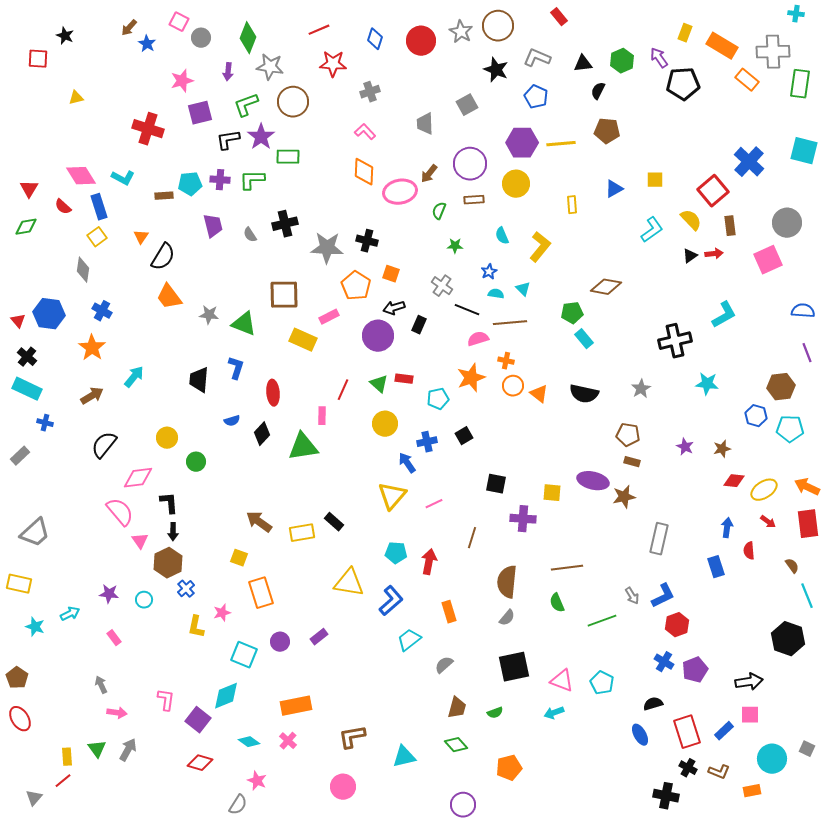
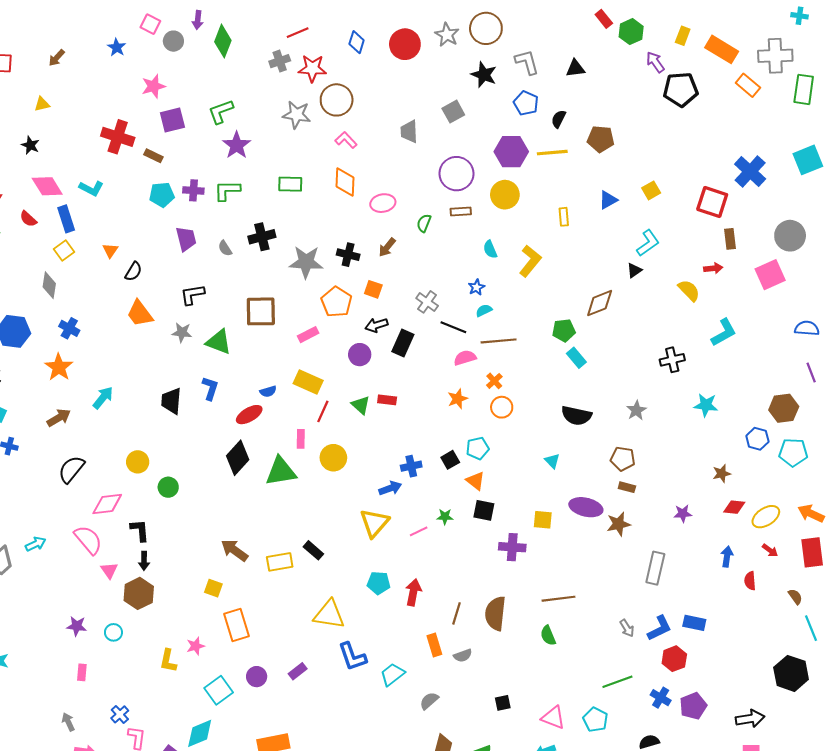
red rectangle: (559, 17) -> (604, 19), moved
brown arrow: (129, 28) -> (57, 58), moved
black star: (65, 36) -> (30, 145), moved
gray L-shape: (537, 58) -> (527, 62), turned 52
green hexagon: (622, 61) -> (631, 32), moved
gray star: (270, 67) -> (297, 115), moved
purple arrow: (228, 72) -> (198, 20), moved
black semicircle: (598, 91) -> (559, 119), moved
gray cross: (370, 92) -> (280, 61), moved
brown circle: (293, 102) -> (337, 100), moved
black L-shape: (228, 140) -> (192, 295), moved
cyan square: (804, 151) -> (808, 160), turned -36
green rectangle: (288, 157) -> (290, 184), moved
brown arrow: (429, 174) -> (387, 247), moved
yellow square: (655, 180) -> (651, 190), turned -30
red square: (713, 191) -> (712, 202), turned -32
pink ellipse: (400, 192) -> (383, 203), size x0.7
brown rectangle: (164, 196) -> (153, 156), moved, turned 30
yellow semicircle: (691, 220) -> (689, 290), moved
green star: (455, 246) -> (445, 517), moved
black triangle: (690, 256) -> (634, 270), moved
black semicircle: (163, 257) -> (133, 271), size x0.7
brown diamond: (606, 287) -> (600, 303), turned -32
cyan triangle: (523, 289) -> (552, 461), moved
cyan semicircle: (496, 294) -> (484, 310), turned -35
black rectangle: (419, 325) -> (403, 343), size x1.4
purple circle: (378, 336) -> (360, 355), size x0.7
yellow rectangle: (303, 340) -> (308, 382), moved
black cross: (675, 341) -> (672, 360), size x0.7
orange cross: (506, 361) -> (494, 381), turned 35
orange star: (471, 378) -> (458, 399), size x0.7
red ellipse: (273, 393) -> (249, 415), turned 65
orange triangle: (539, 394) -> (475, 481), moved
cyan pentagon: (438, 399) -> (478, 448), moved
blue semicircle: (232, 421) -> (268, 391), moved
yellow circle: (385, 424) -> (333, 458), moved
black diamond: (262, 434) -> (238, 458), size x1.4
purple star: (685, 447) -> (683, 513), moved, turned -30
blue arrow: (407, 463) -> (390, 488), turned 105
brown line: (472, 538) -> (456, 613), moved
blue rectangle: (716, 567) -> (694, 623), moved, turned -60
blue cross: (186, 589) -> (120, 714), moved
blue L-shape: (391, 601) -> (352, 657), moved, turned 112
cyan arrow: (70, 614) -> (36, 544), moved
gray semicircle: (507, 618) -> (463, 656), moved, turned 30
green line: (602, 621) -> (617, 682), moved
pink rectangle: (114, 638) -> (82, 672), turned 42
cyan square: (244, 655) -> (219, 690), turned 32
black square: (514, 667) -> (503, 703), size x0.5

